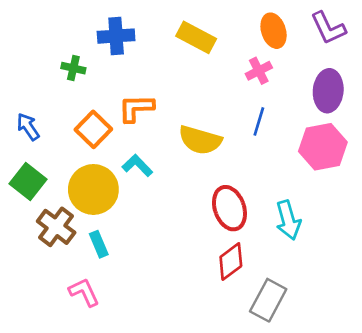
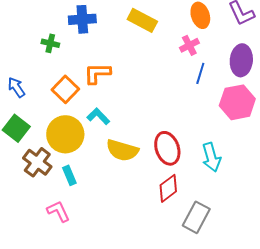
blue line: (259, 121) -> (200, 73), moved
yellow semicircle: (200, 140) -> (122, 150), moved

